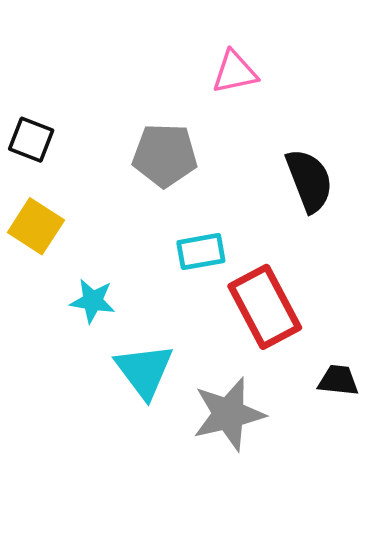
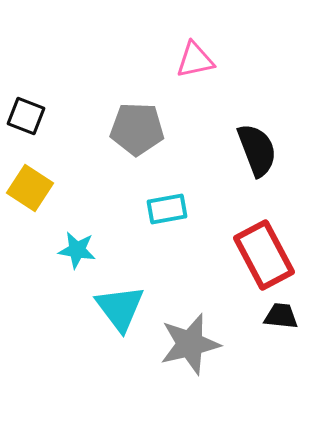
red rectangle: (265, 307) -> (264, 255), moved

